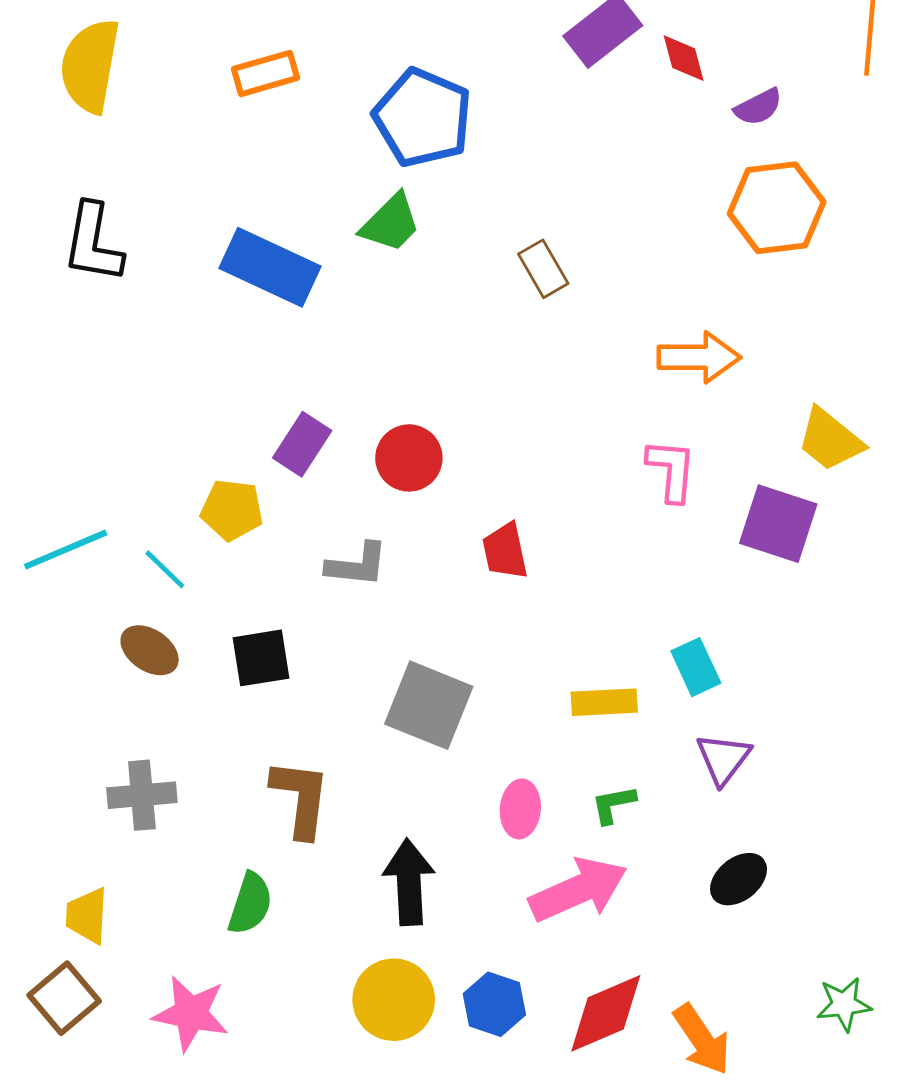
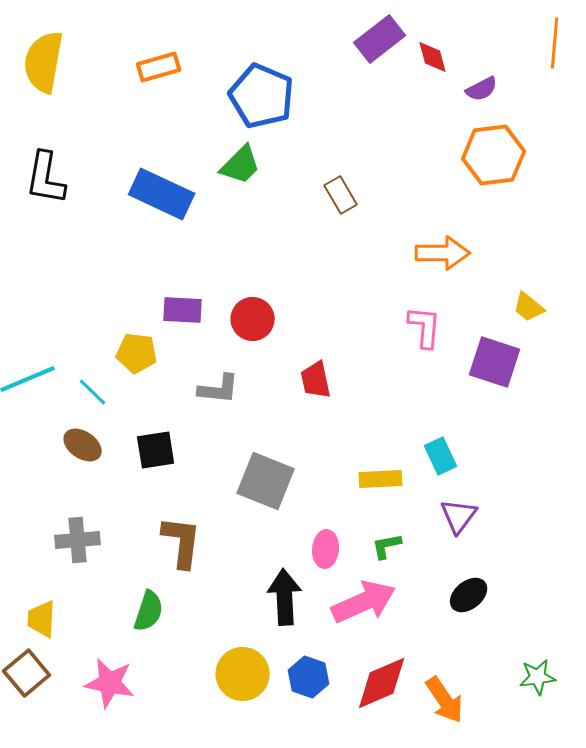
yellow trapezoid: (830, 440) -> (529, 307), size x0.7
purple rectangle: (302, 444) -> (183, 310), turned 60
black arrow: (409, 882) -> (285, 597), moved

